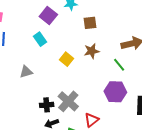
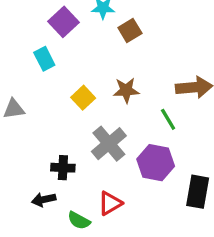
brown square: (90, 23) -> (130, 31), moved, turned -32
gray cross: (68, 101) -> (109, 144), moved
black cross: (47, 105) -> (63, 168), moved

